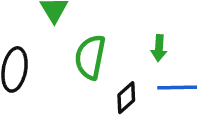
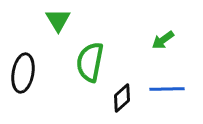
green arrow: (159, 48) -> (163, 40), moved, turned 50

